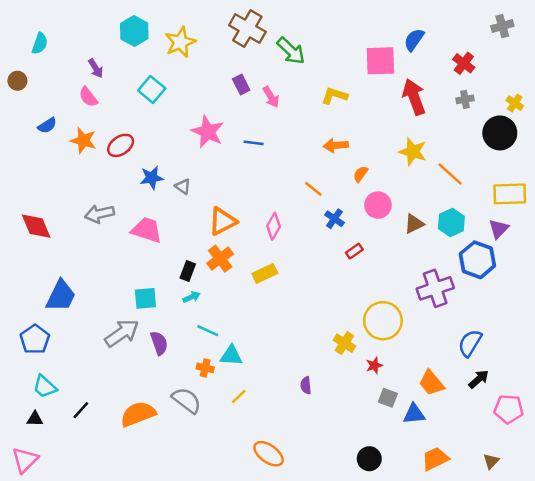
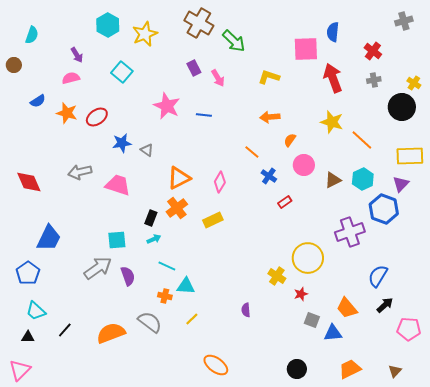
blue semicircle: (414, 40) -> (333, 32), turned -30
pink semicircle: (88, 97) -> (71, 78), turned 114

